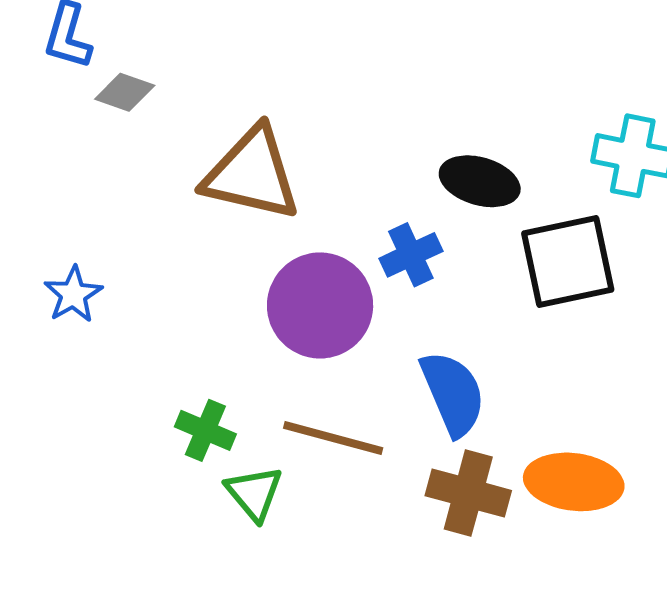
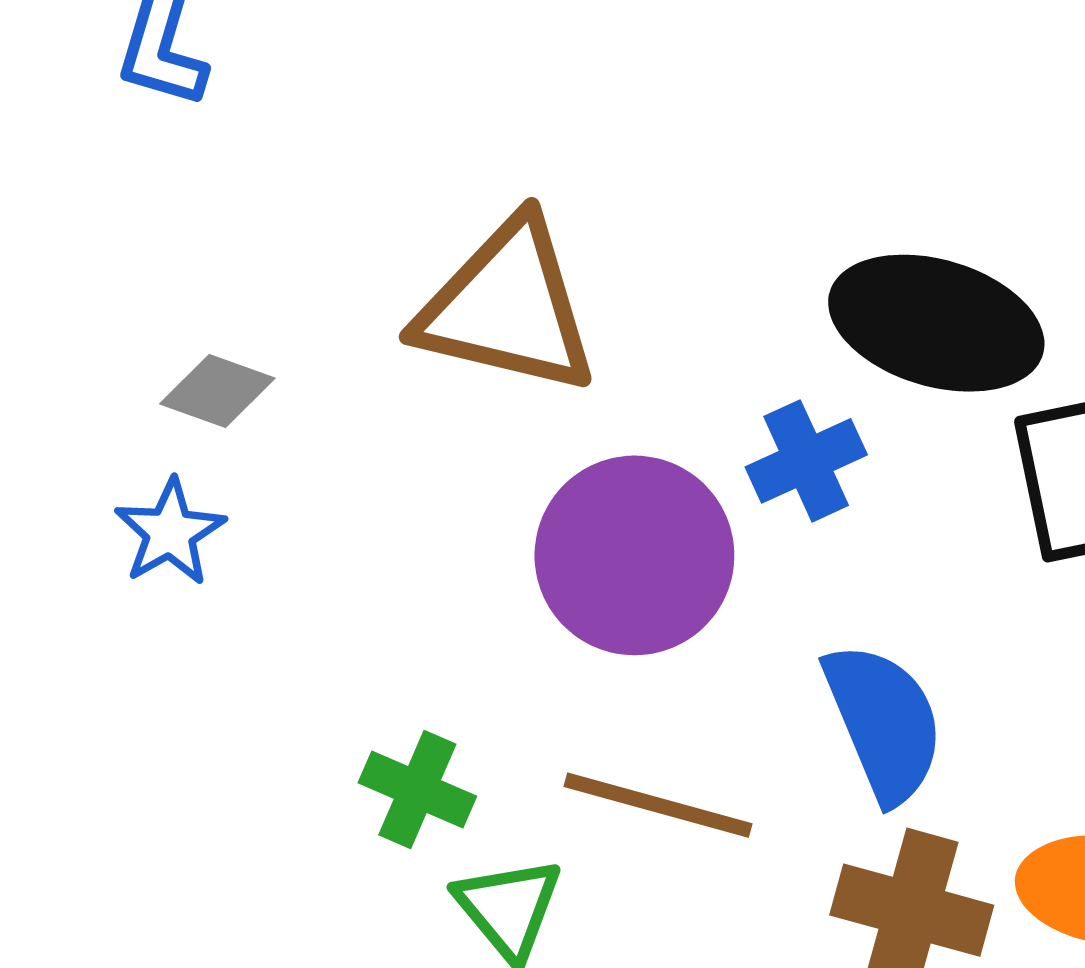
gray diamond: (125, 92) -> (217, 391), moved
black ellipse: (480, 181) -> (936, 323), size x1.4

